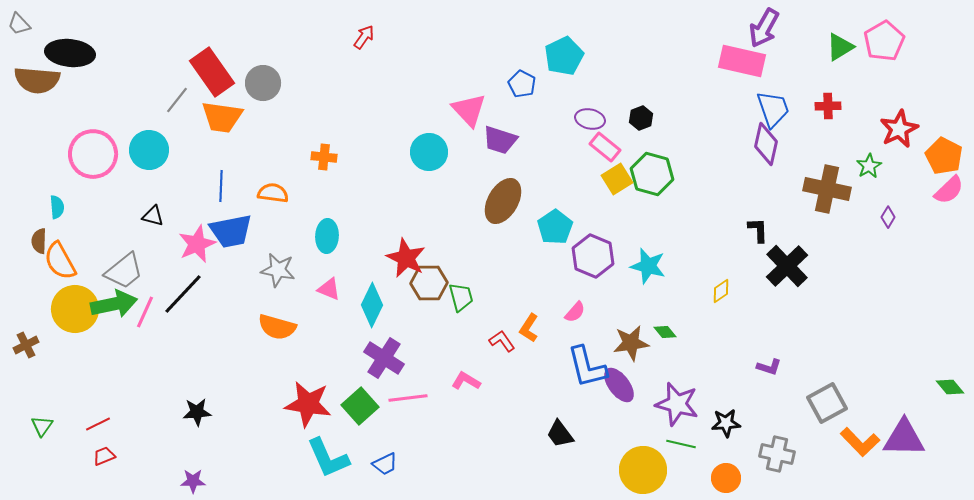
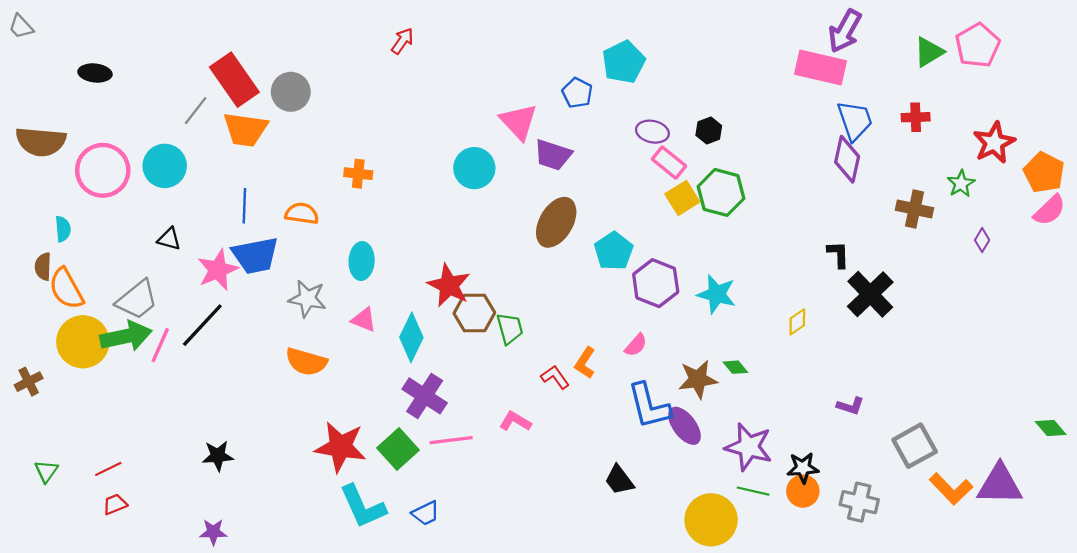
black ellipse: (70, 53) -> (95, 73), moved, size x0.6
brown semicircle: (37, 80) -> (41, 142), moved
brown cross: (827, 189) -> (915, 209), size x0.7
orange circle: (726, 478) -> (803, 491), moved

